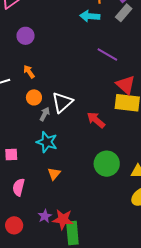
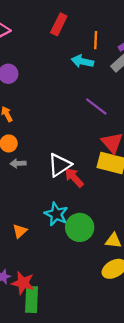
white triangle: (62, 102) -> (60, 165), moved
gray arrow: (45, 114) -> (18, 163), turned -128
cyan star: (47, 142) -> (56, 214), moved

